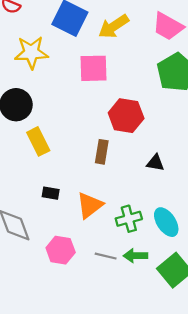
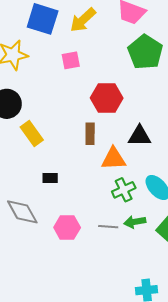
pink square: (93, 68) -> (71, 60), size x0.7
black triangle: (155, 163) -> (139, 136), size x1.4
orange triangle: (90, 205) -> (114, 159), moved, turned 44

